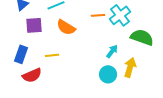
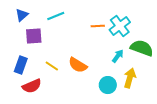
orange semicircle: (66, 27) -> (78, 65), moved
cyan arrow: (112, 51) -> (118, 56), moved
yellow line: (52, 55) -> (52, 66), turned 40

